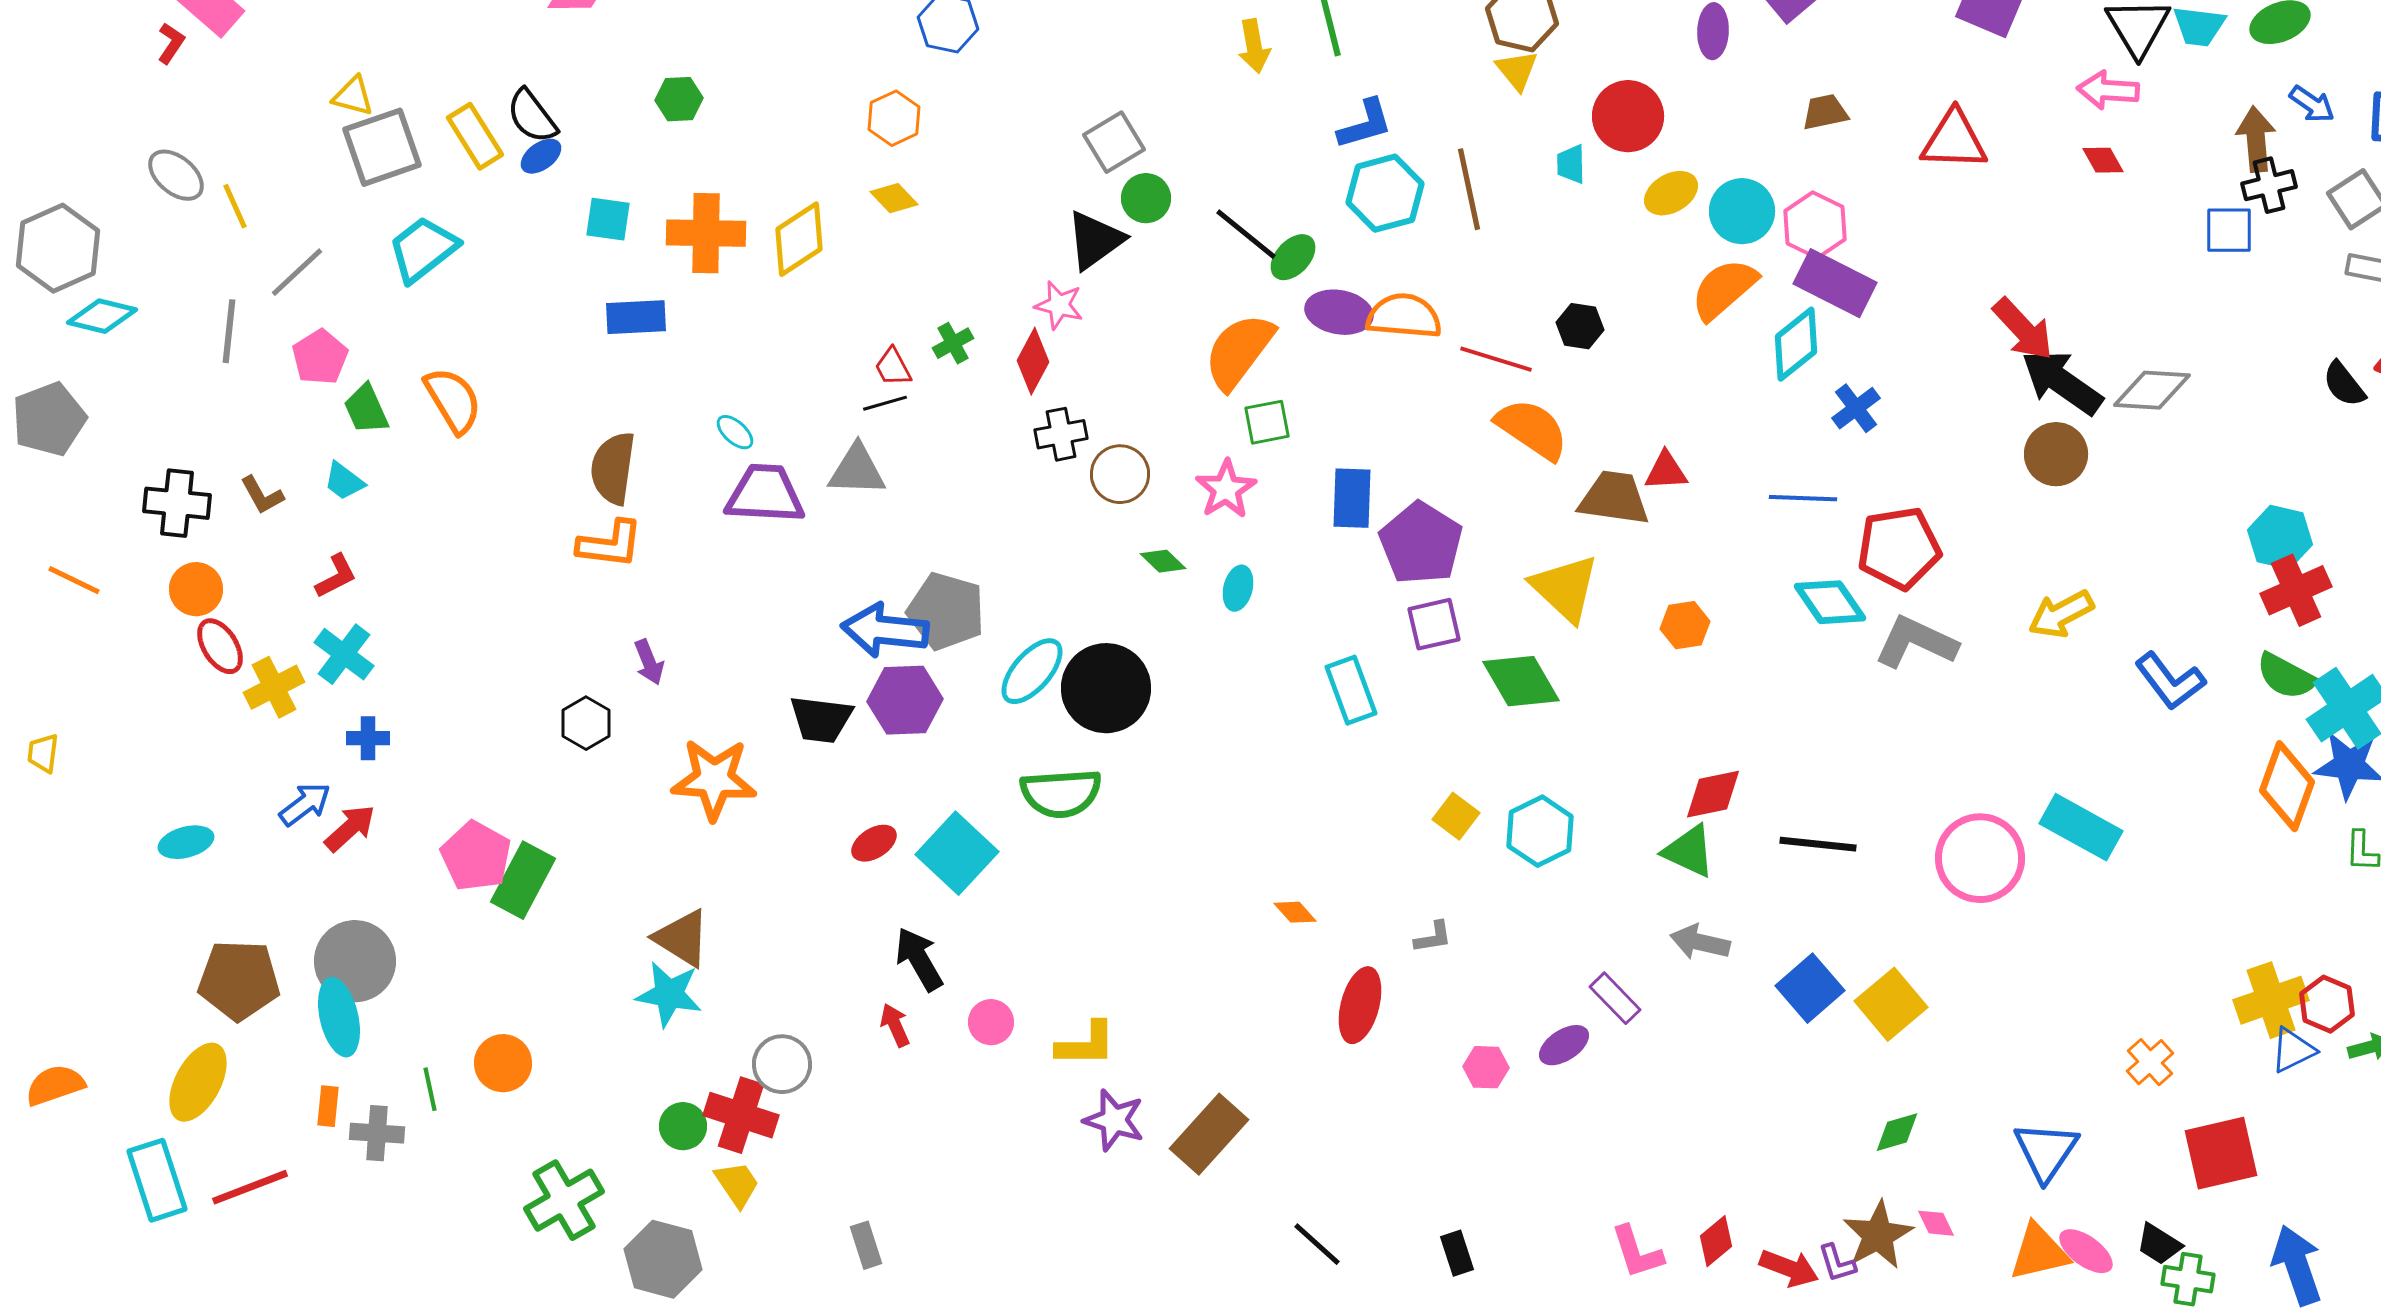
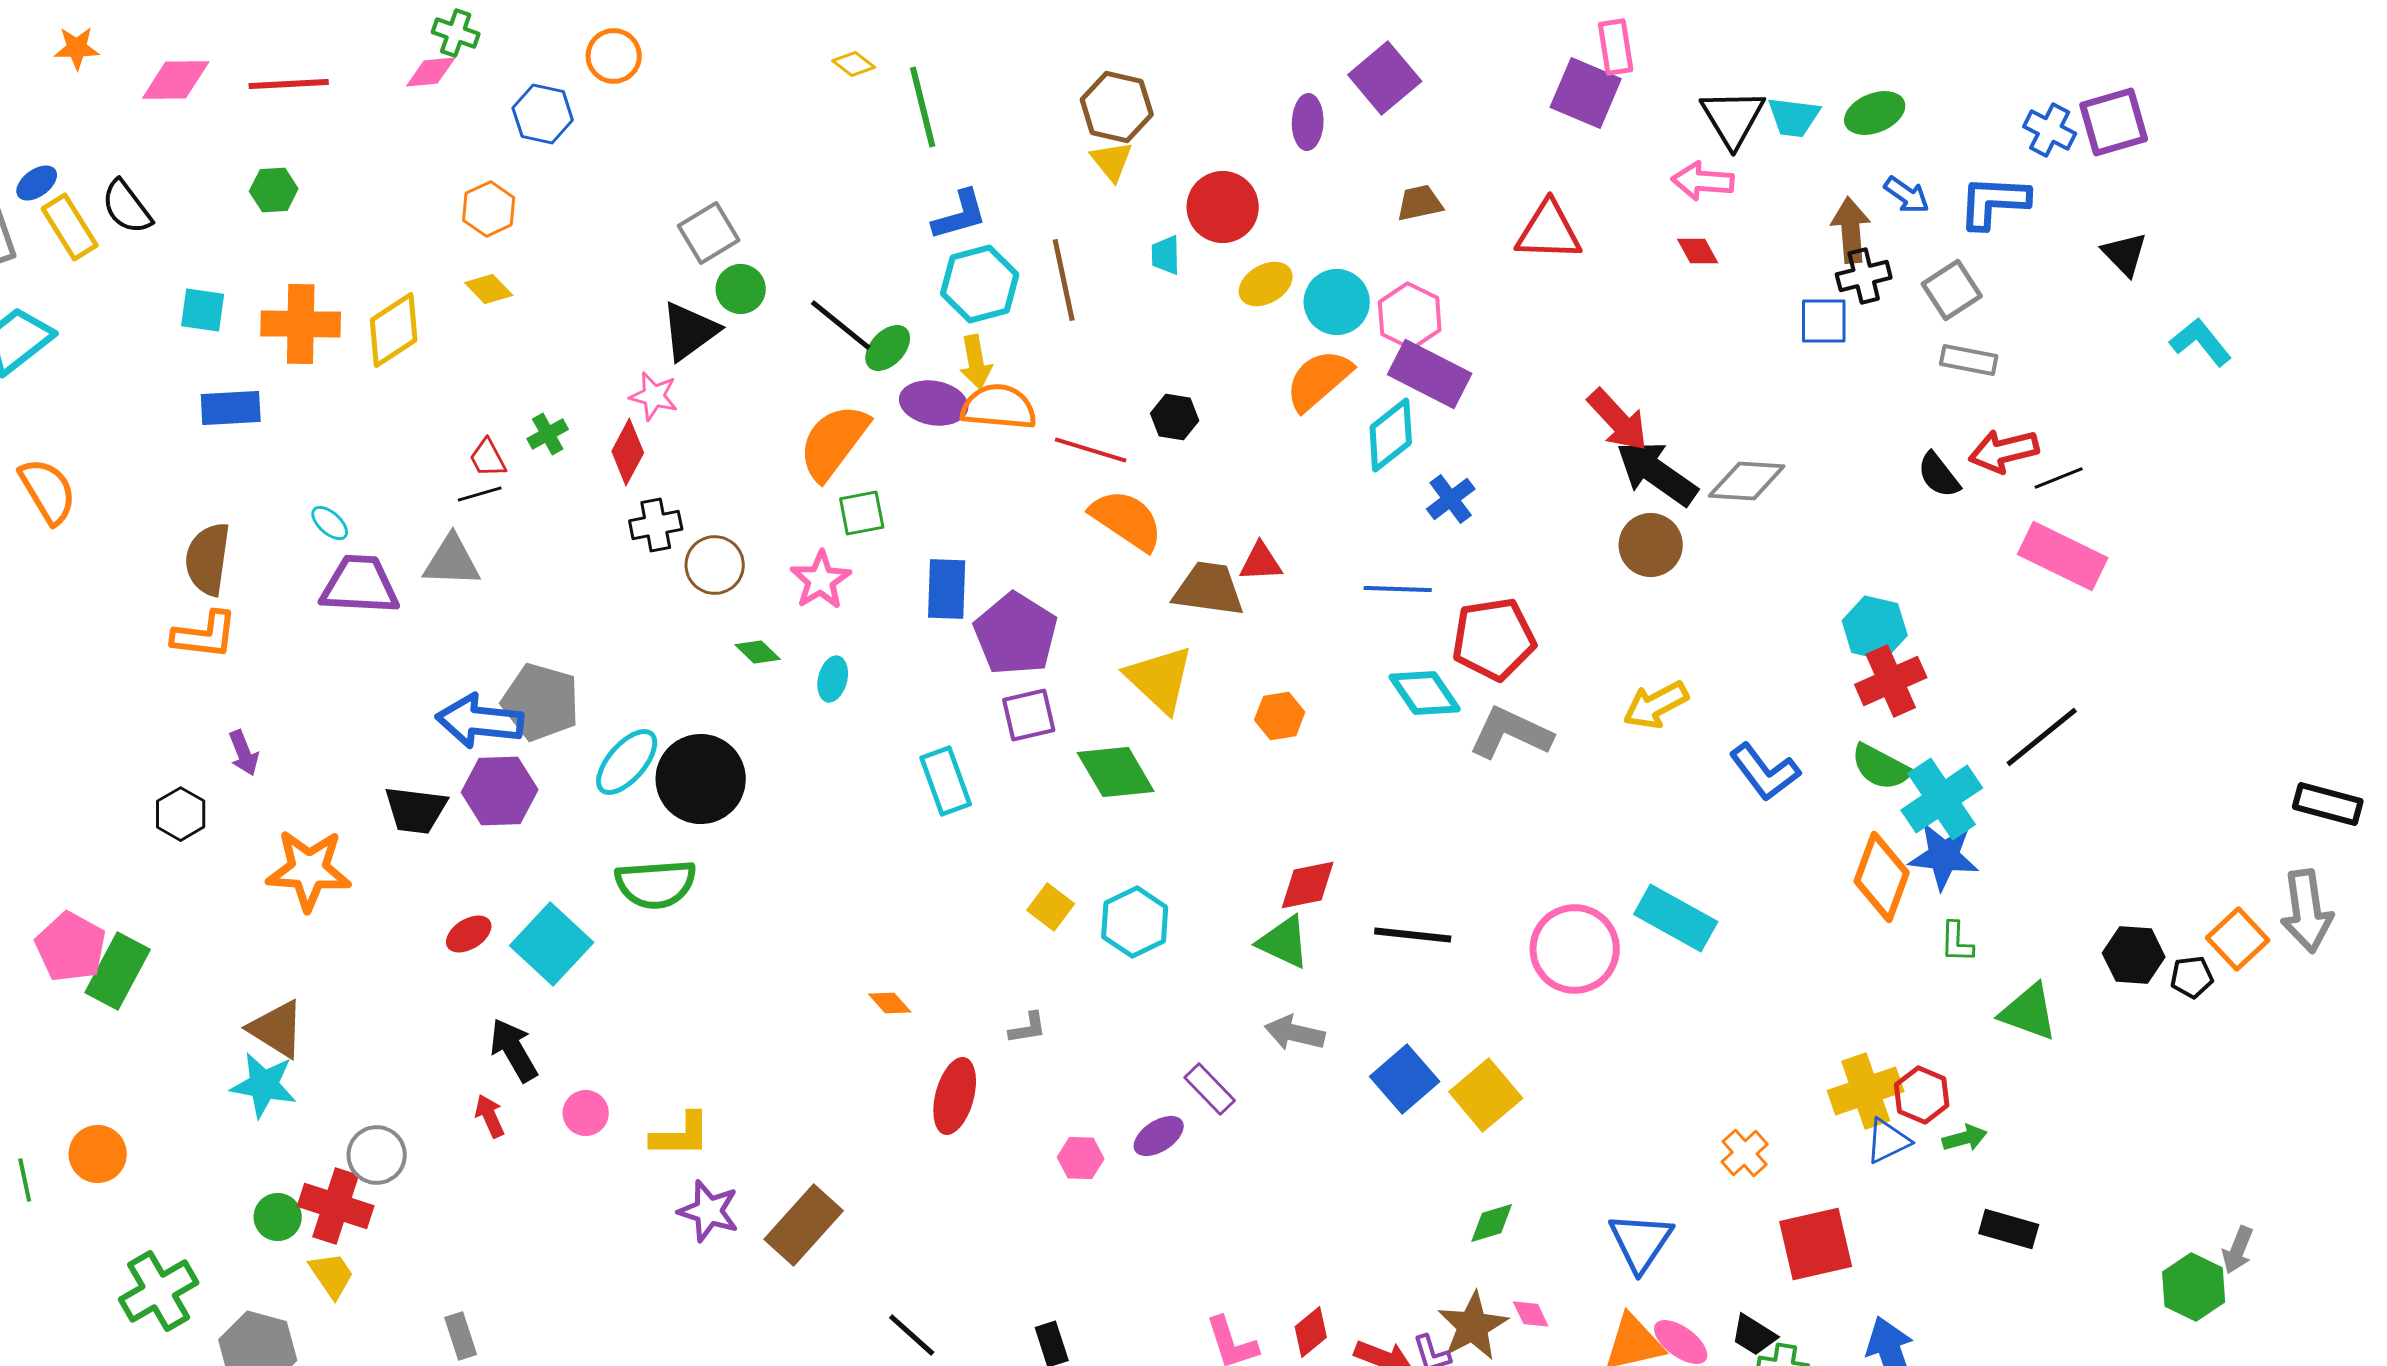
yellow arrow: (1254, 46) -> (976, 362), moved
blue ellipse: (541, 156) -> (37, 183), moved

